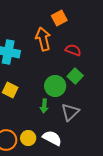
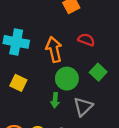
orange arrow: (43, 39) -> (54, 49), moved
green square: (75, 76) -> (98, 72), moved

